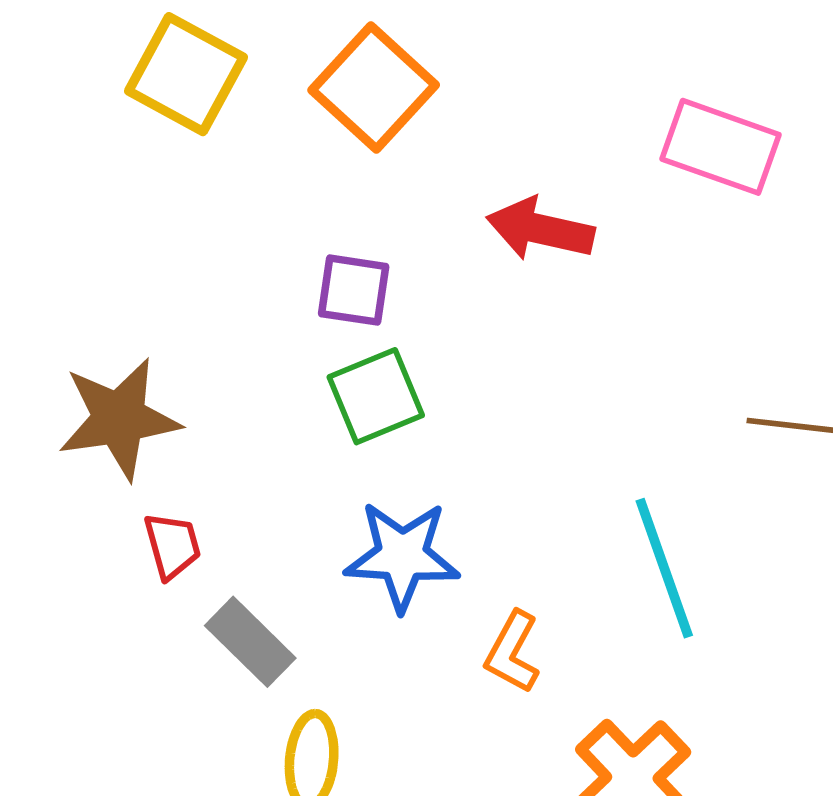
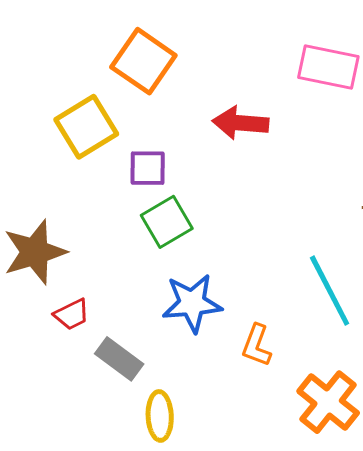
yellow square: (186, 74) -> (86, 127), moved, turned 38
red trapezoid: (172, 546) -> (72, 314), turned 87

